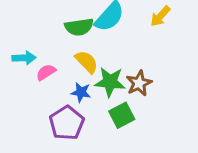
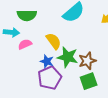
green semicircle: (79, 27) -> (27, 15), moved
green square: (122, 115) -> (89, 81), moved
purple pentagon: (67, 123) -> (50, 78), moved

